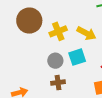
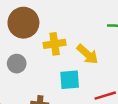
gray circle: (55, 61) -> (17, 64), moved

